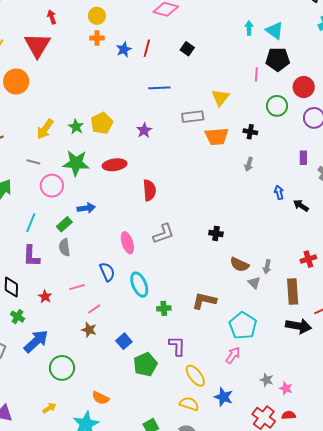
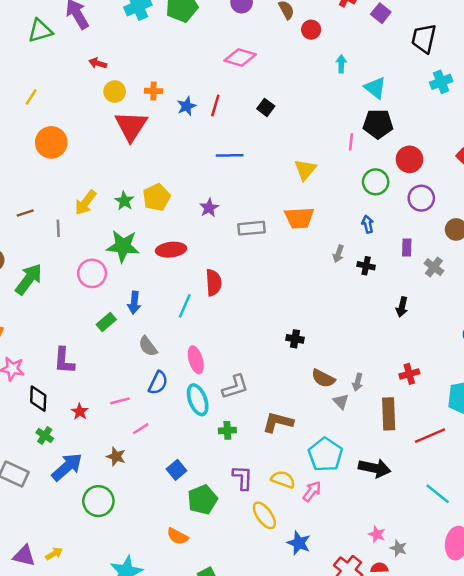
yellow circle: (97, 16) -> (115, 91), moved
red arrow: (52, 17) -> (98, 63), turned -56
cyan arrow: (249, 28) -> (341, 64), moved
red triangle: (37, 45) -> (131, 126), moved
gray rectangle: (193, 117) -> (251, 228), moved
black cross: (250, 132) -> (366, 266), moved
gray line: (33, 162) -> (58, 228), moved, turned 72
blue arrow: (279, 192) -> (368, 224), moved
black arrow: (301, 206) -> (402, 307), turned -112
blue arrow: (86, 208) -> (134, 303), turned 102
cyan line: (31, 223) -> (185, 306), moved
gray L-shape: (164, 234) -> (235, 387), moved
pink ellipse: (127, 243) -> (196, 360), moved
gray semicircle: (64, 247) -> (148, 346), moved, turned -30
blue semicircle: (107, 272) -> (158, 383), turned 48
black arrow: (298, 326) -> (375, 468), moved
brown star: (89, 330) -> (116, 456), moved
gray star: (267, 380) -> (398, 548), moved
orange semicircle: (100, 398) -> (178, 536), moved
yellow semicircle: (189, 404) -> (283, 479), moved
yellow arrow: (49, 408) -> (54, 554), moved

